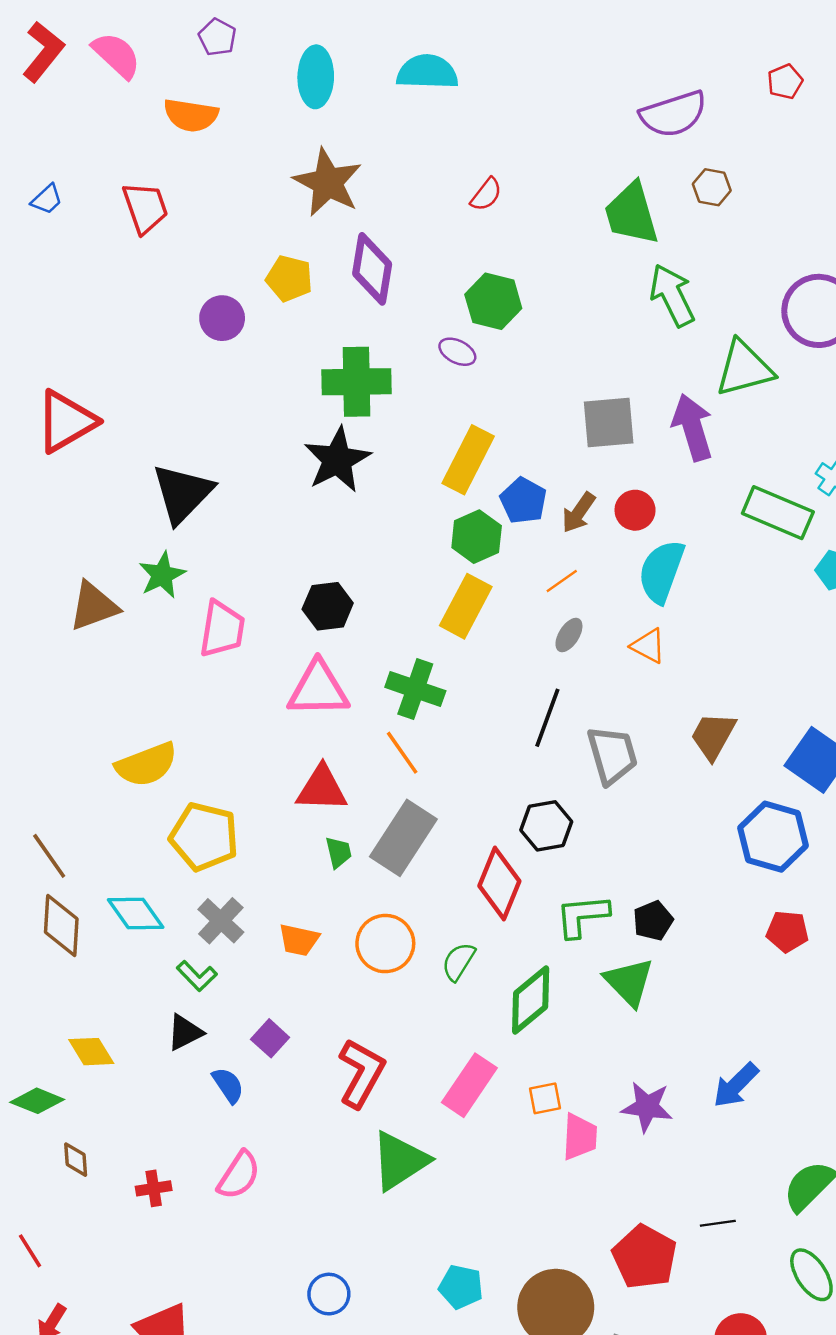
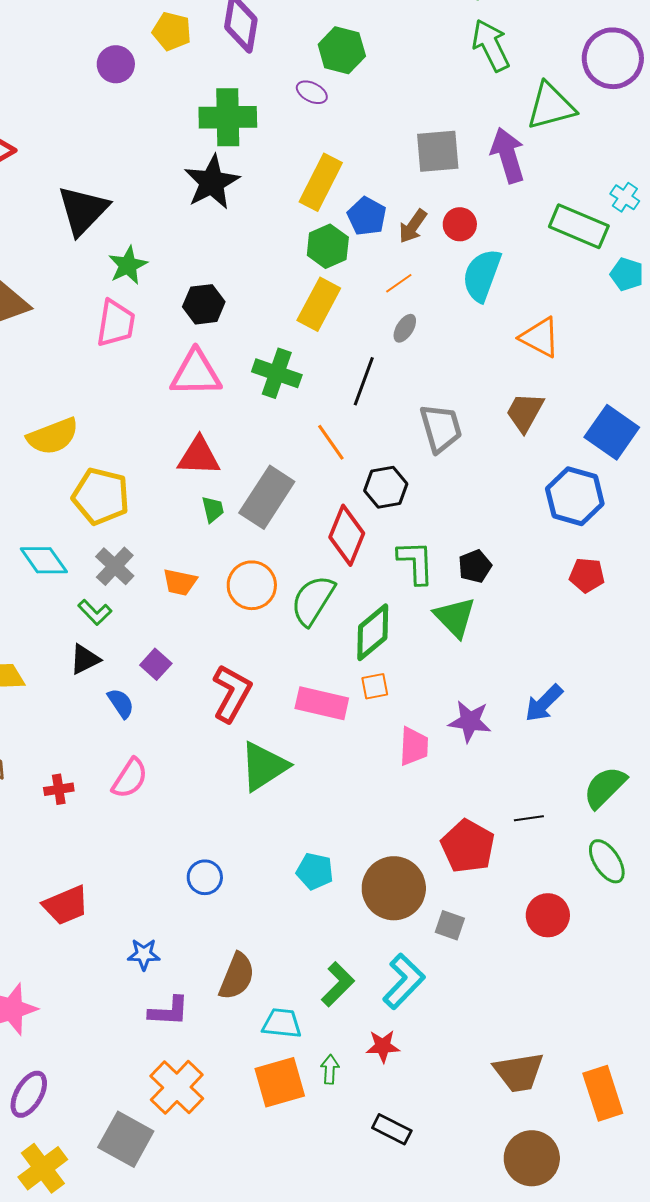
green star: (162, 575) -> (128, 265), moved
orange triangle: (648, 646) -> (540, 337), moved, size x1.4
black line: (547, 718) -> (364, 381), moved
orange line: (402, 753) -> (331, 442), moved
green L-shape: (582, 916) -> (416, 562), turned 93
green semicircle: (459, 962) -> (313, 600), size x1.6
pink rectangle: (469, 1085) -> (322, 703), turned 69
orange square: (545, 1098) -> (375, 686), moved

